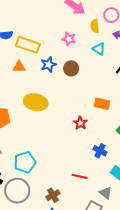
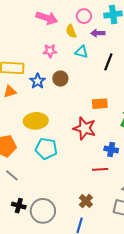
red star: (80, 123) -> (85, 128), size x1.6
cyan pentagon: (25, 162) -> (46, 149), moved, turned -30
red line: (80, 176) -> (100, 169), moved
brown cross: (53, 195) -> (86, 201), moved

